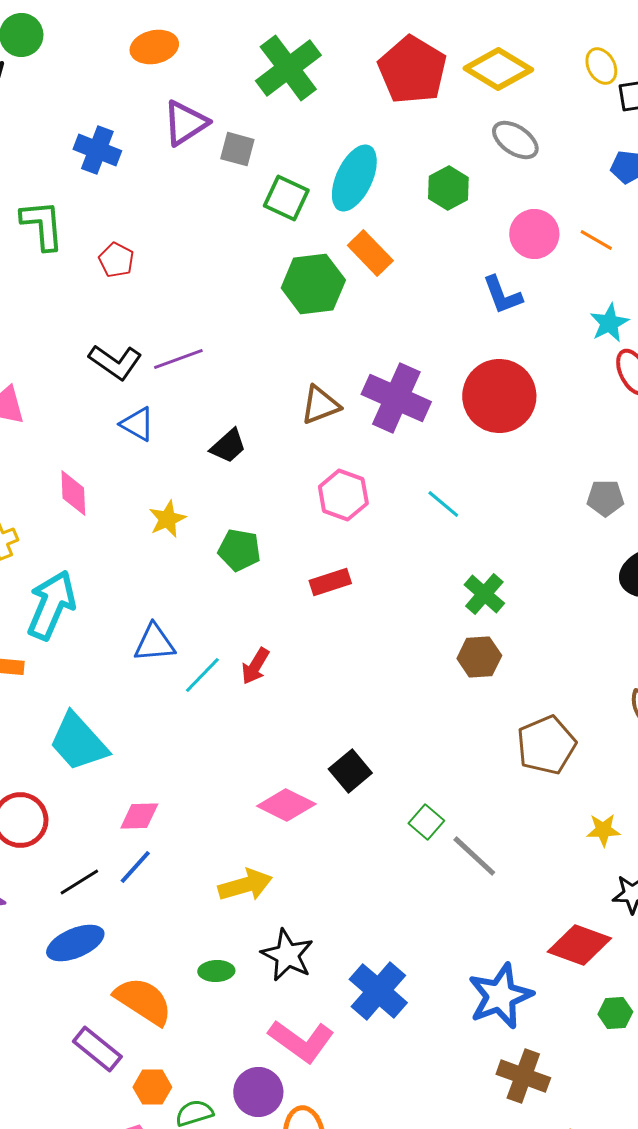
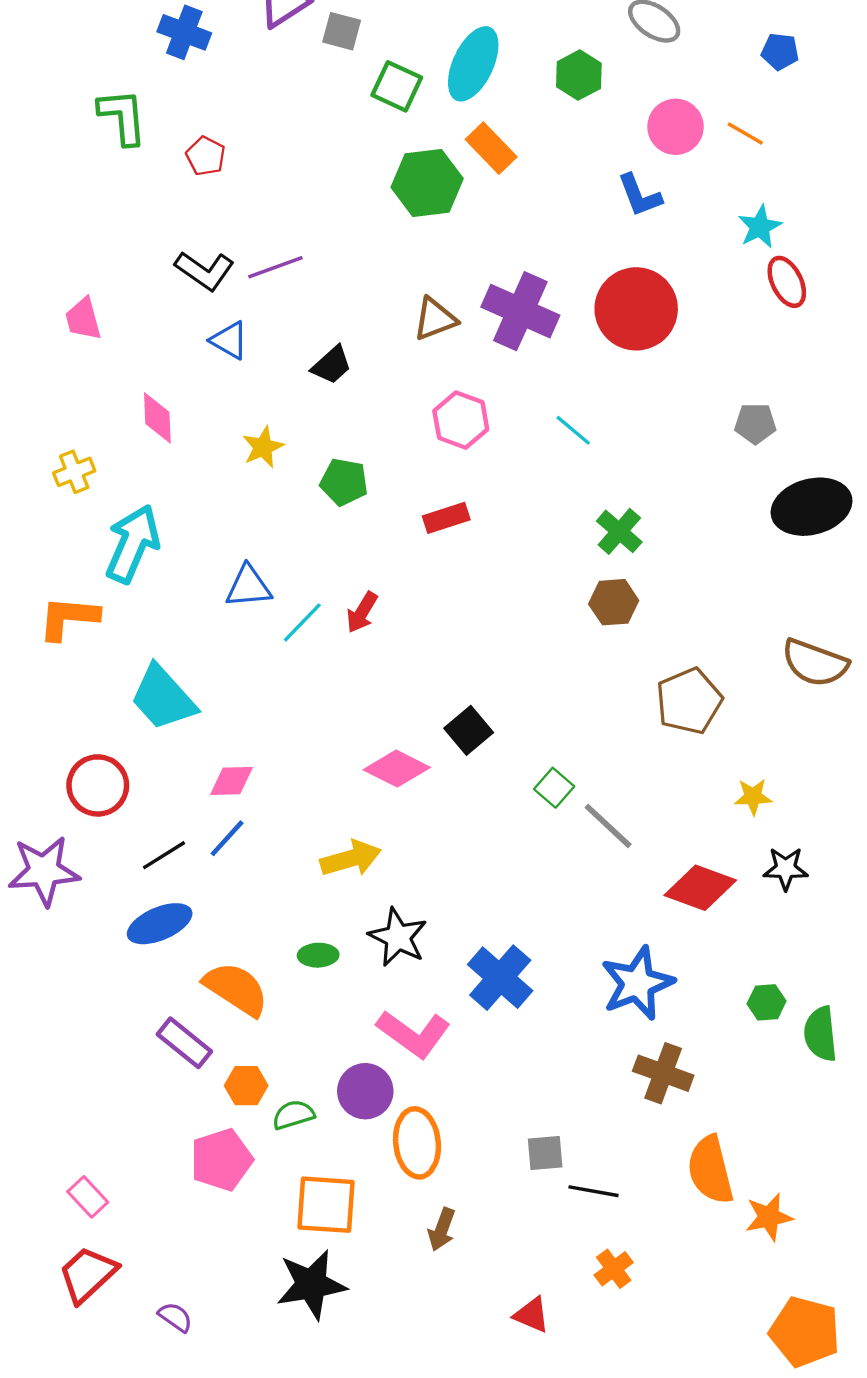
red diamond: (579, 945) -> (700, 888), moved

